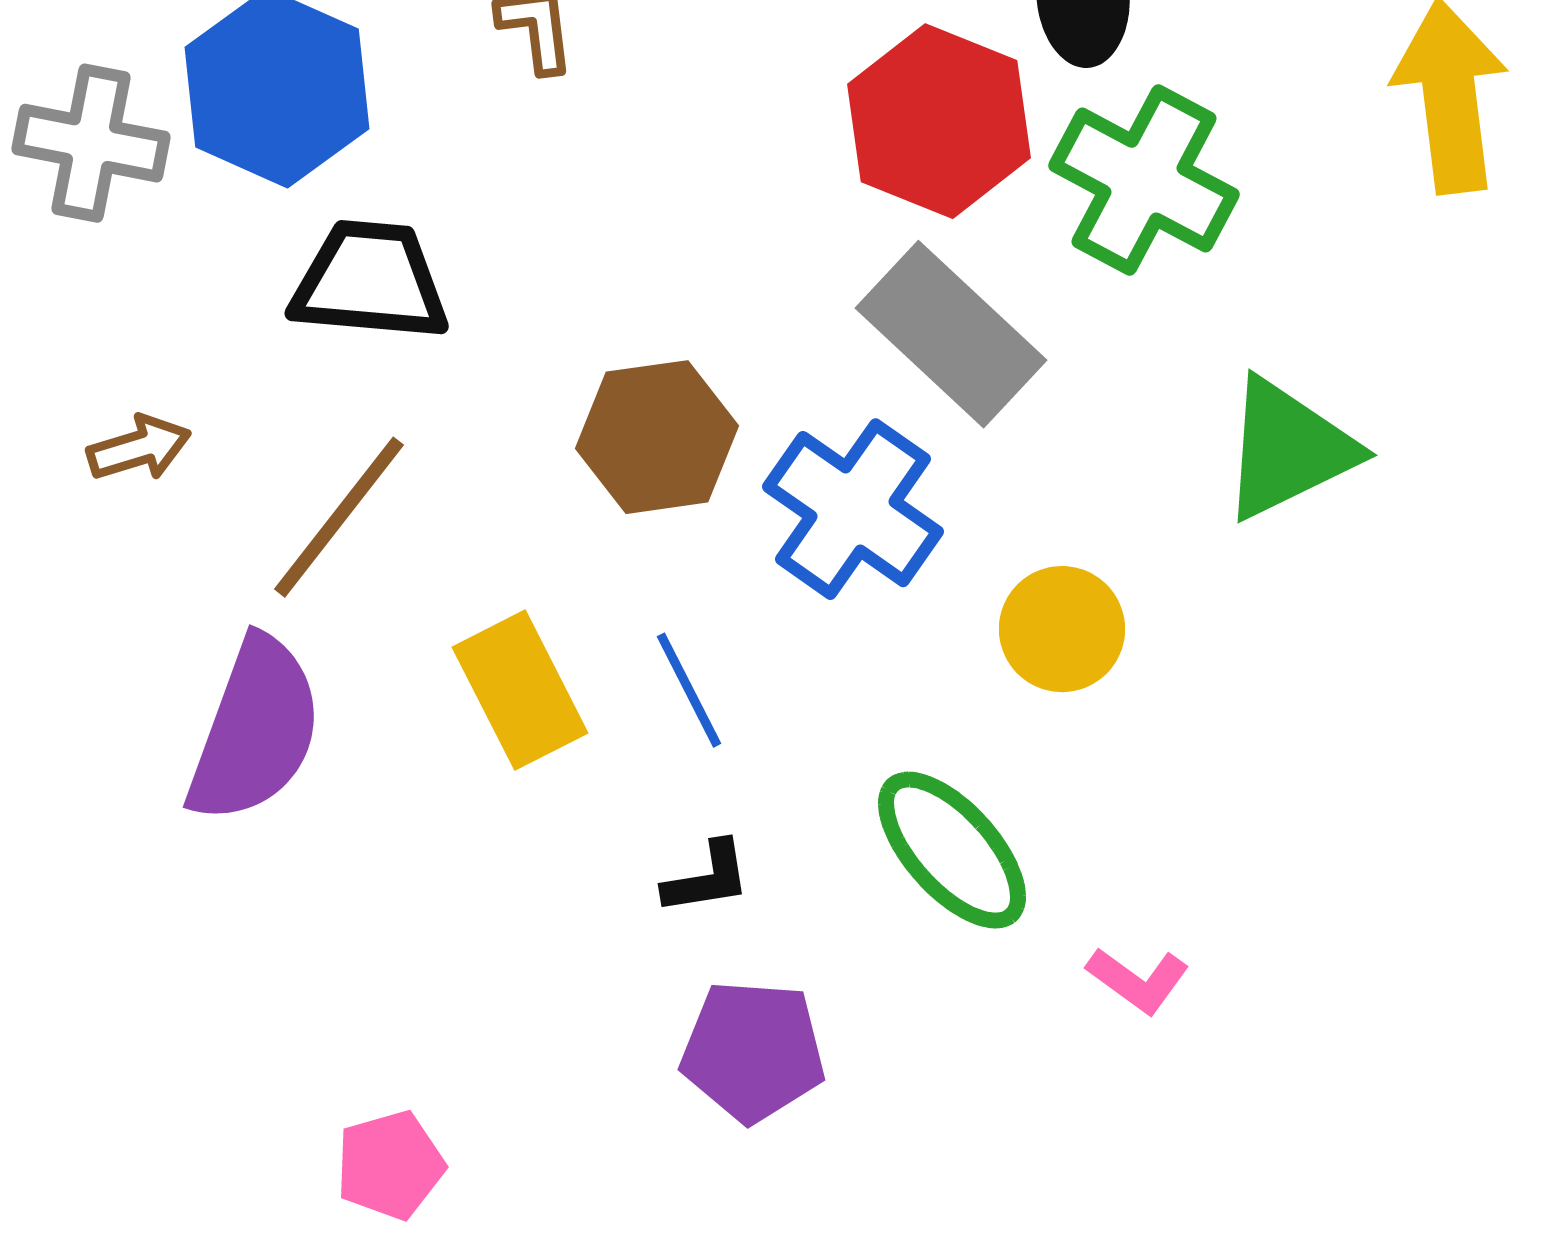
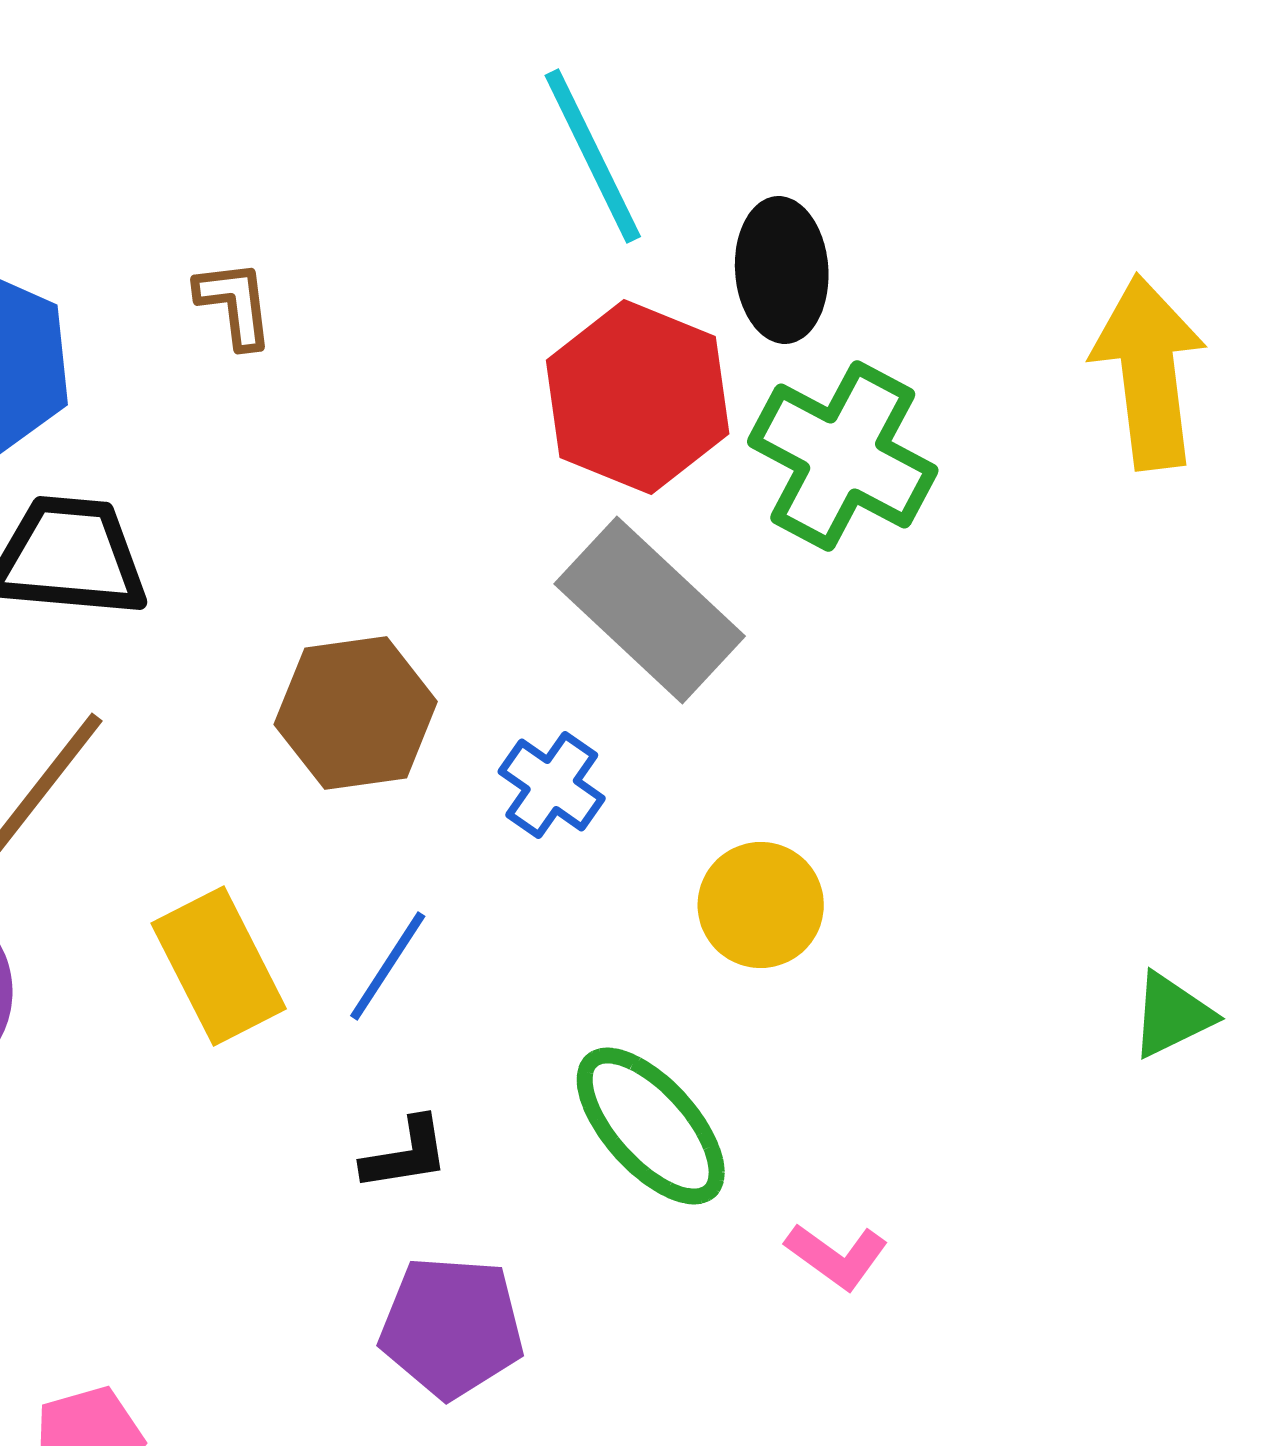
green triangle: (1288, 449) -> (1172, 1015), moved, size x0.6
blue cross: (853, 509) -> (552, 785), size x0.6
blue line: (689, 690) -> (388, 966), turned 60

